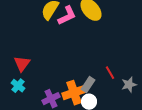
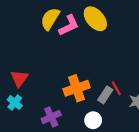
gray rectangle: (88, 85) -> (105, 95), moved
orange cross: (74, 93) -> (77, 88), moved

